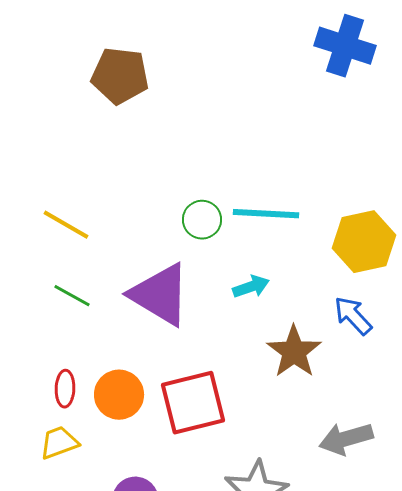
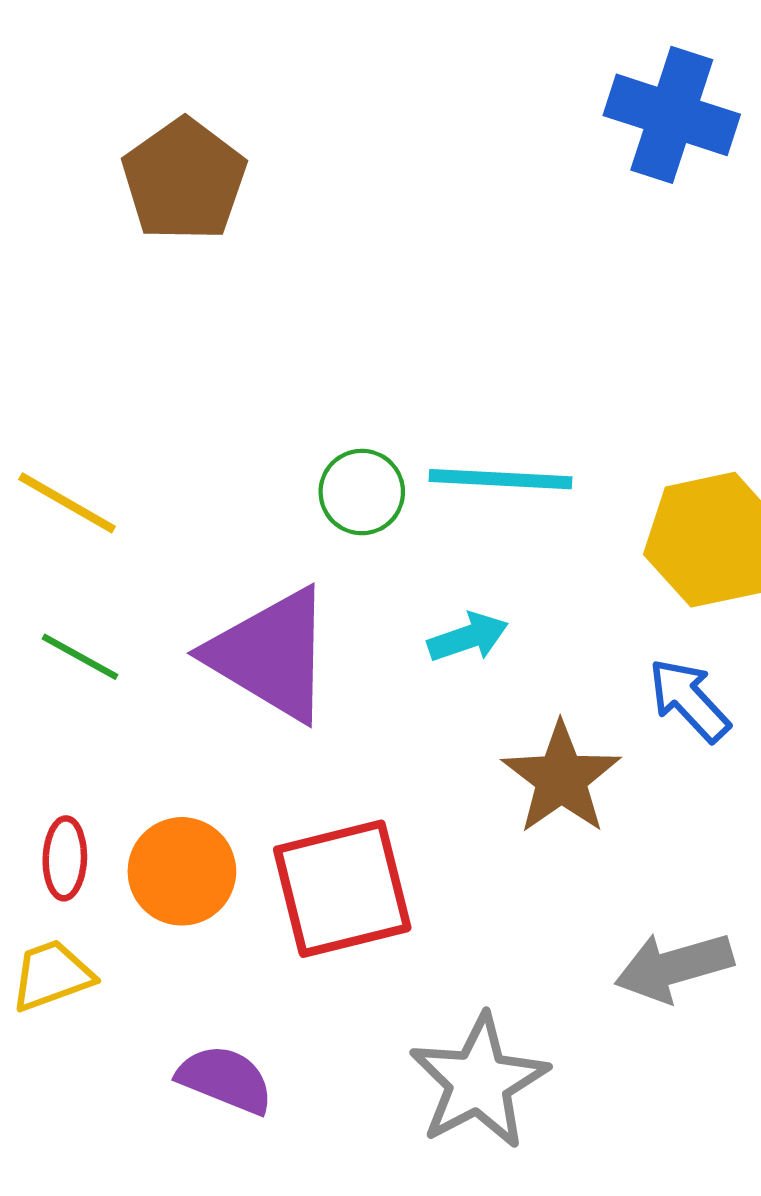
brown pentagon: (120, 76) -> (184, 180), turned 30

